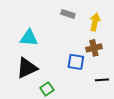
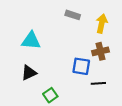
black triangle: (27, 68) -> (29, 73), size x0.7
black line: (102, 80) -> (98, 83), moved

